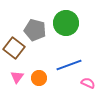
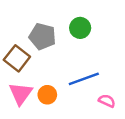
green circle: (66, 23) -> (80, 28), size x0.7
pink triangle: (17, 77) -> (21, 94), size x1.5

